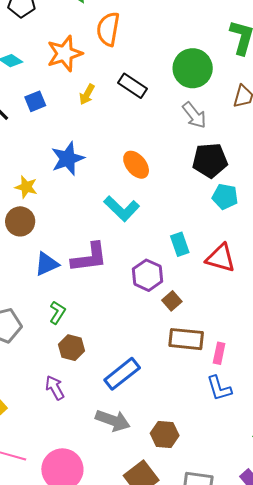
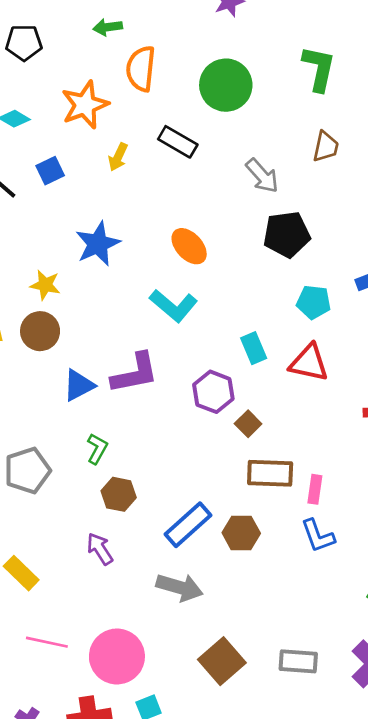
green circle: (193, 68) -> (226, 85), moved
cyan pentagon: (225, 197) -> (314, 302), moved
brown hexagon: (165, 434) -> (241, 533), moved

